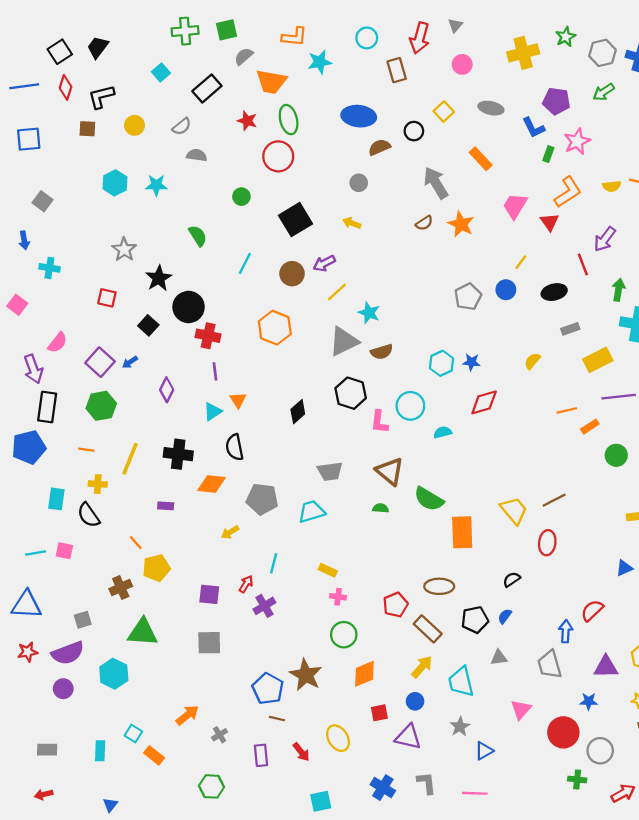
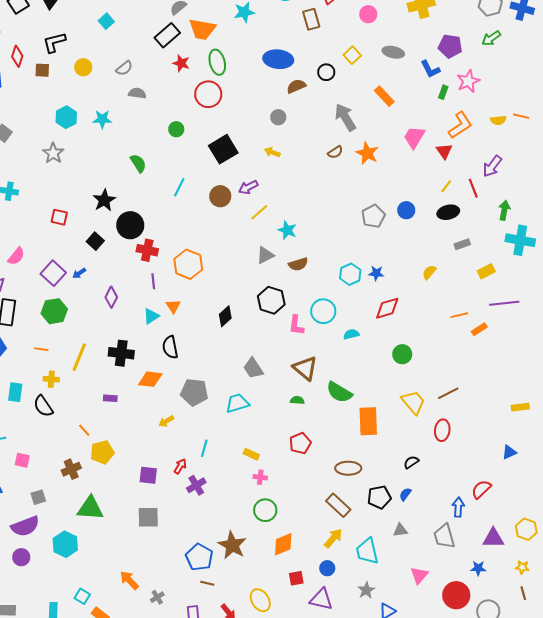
red diamond: (66, 87) -> (17, 56), moved
black rectangle: (207, 89) -> (167, 35), moved
gray star: (124, 249) -> (53, 153), moved
yellow line: (521, 262) -> (446, 186), moved
orange hexagon: (275, 328) -> (188, 264), moved
gray triangle: (344, 341) -> (265, 255), size x0.7
yellow rectangle: (598, 360) -> (486, 271), size x0.7
green circle: (616, 455) -> (402, 354), moved
gray trapezoid: (330, 471) -> (253, 368), turned 65
pink square: (64, 551) -> (22, 460), moved
red pentagon: (395, 605) -> (300, 443), moved
orange arrow: (187, 715) -> (129, 580), turned -95

